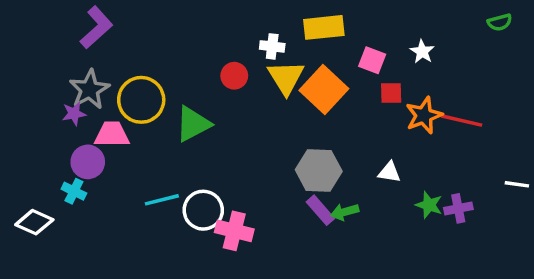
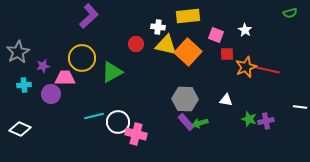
purple L-shape: (96, 27) -> (89, 16), moved
yellow triangle: (286, 77) -> (166, 45), turned -45
gray star: (89, 90) -> (18, 52), moved
cyan cross: (74, 191) -> (24, 85), moved, turned -32

